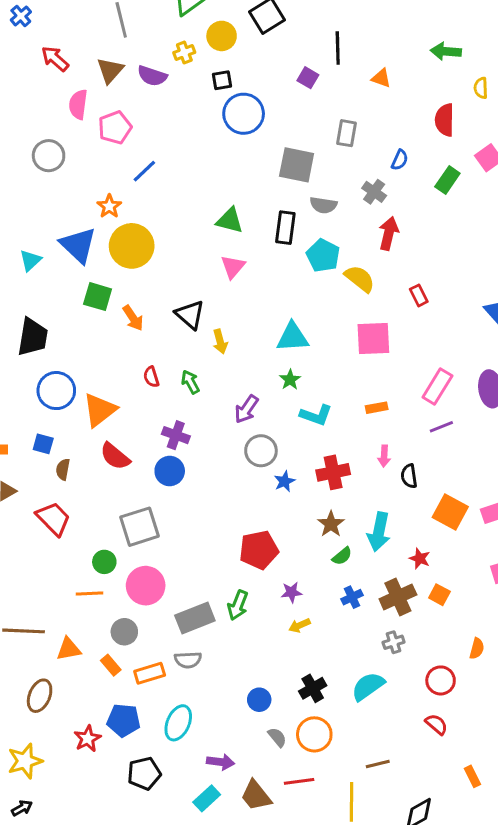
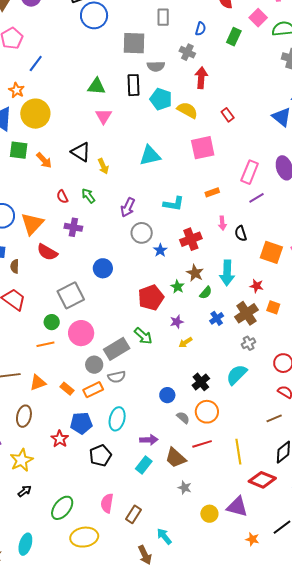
green star: (290, 380) -> (178, 287), moved
purple cross: (176, 435) -> (73, 227), moved
blue circle: (170, 471) -> (103, 268), moved
green arrow: (238, 605) -> (143, 336), turned -60
gray circle: (124, 632) -> (94, 365), moved
brown line: (378, 764) -> (274, 418), moved

